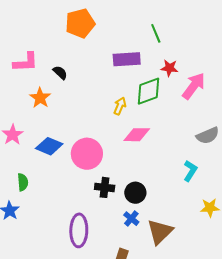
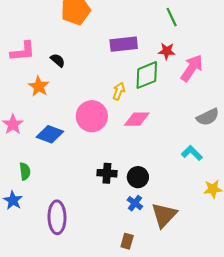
green line: (156, 33) -> (172, 17), moved
pink circle: (87, 154) -> (92, 116), moved
cyan L-shape: (190, 171) -> (192, 153), turned -75
purple ellipse: (79, 230) -> (57, 217), moved

